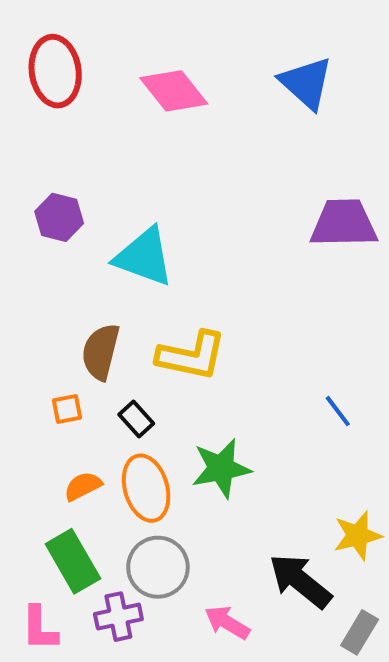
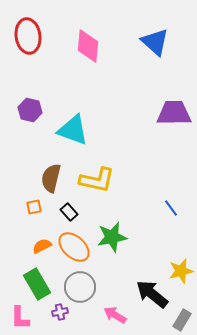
pink diamond: (174, 91) -> (88, 46), turned 44
orange ellipse: (146, 488) -> (74, 247), turned -32
purple cross: (118, 617) -> (60, 312), size x0.7

